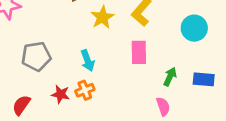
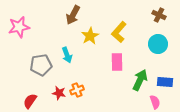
cyan arrow: (88, 60) -> (67, 55), moved
green arrow: (170, 77) -> (140, 80), size x1.5
pink semicircle: (163, 106) -> (155, 102), moved

